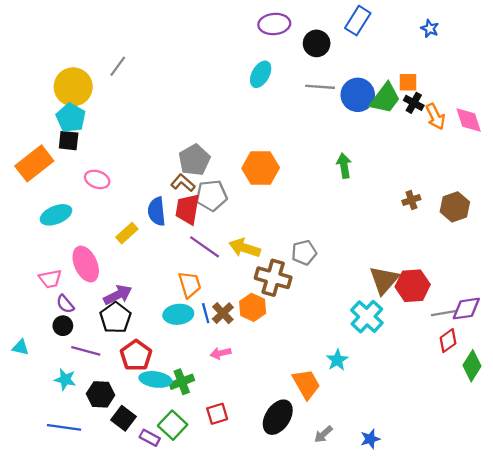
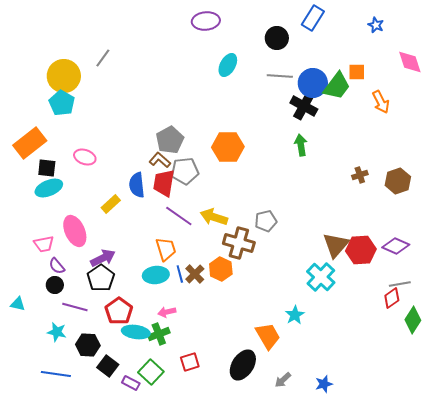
purple ellipse: (274, 24) -> (206, 21), moved
black cross: (414, 103) -> (304, 106), moved, size x1.5
pink diamond: (469, 120) -> (410, 62), moved
black square: (69, 141) -> (47, 168), moved
purple diamond: (466, 309) -> (396, 246), moved, turned 32
gray line: (443, 313) -> (400, 284), moved
pink arrow: (221, 353) -> (167, 312), moved

